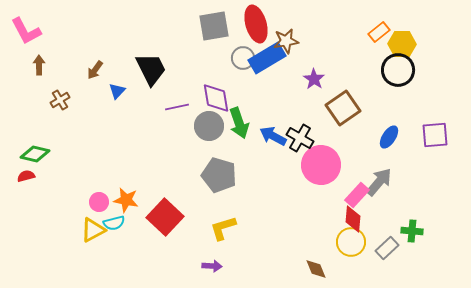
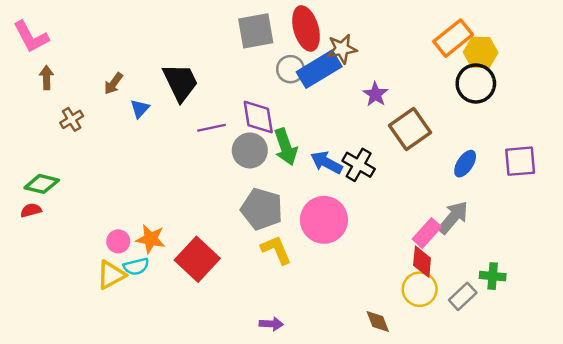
orange rectangle: (379, 32) -> (453, 38), size x1.5
pink circle: (321, 165) -> (324, 220), moved
yellow L-shape: (223, 228) -> (276, 250), moved, turned 84
purple arrow: (212, 266) -> (271, 324), moved

